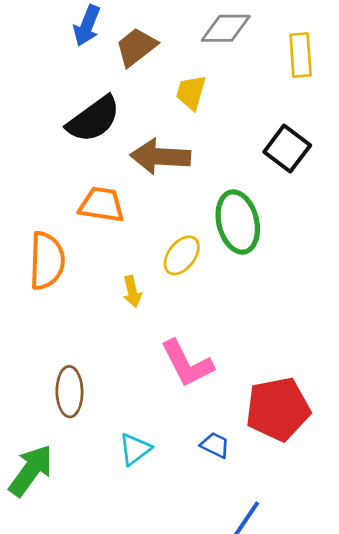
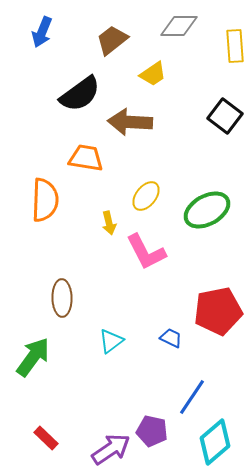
blue arrow: (87, 26) -> (42, 32), moved
yellow trapezoid: (191, 92) -> (153, 74), turned -140
green ellipse: (238, 222) -> (207, 210), moved, turned 75
pink L-shape: (187, 364) -> (146, 252), moved

